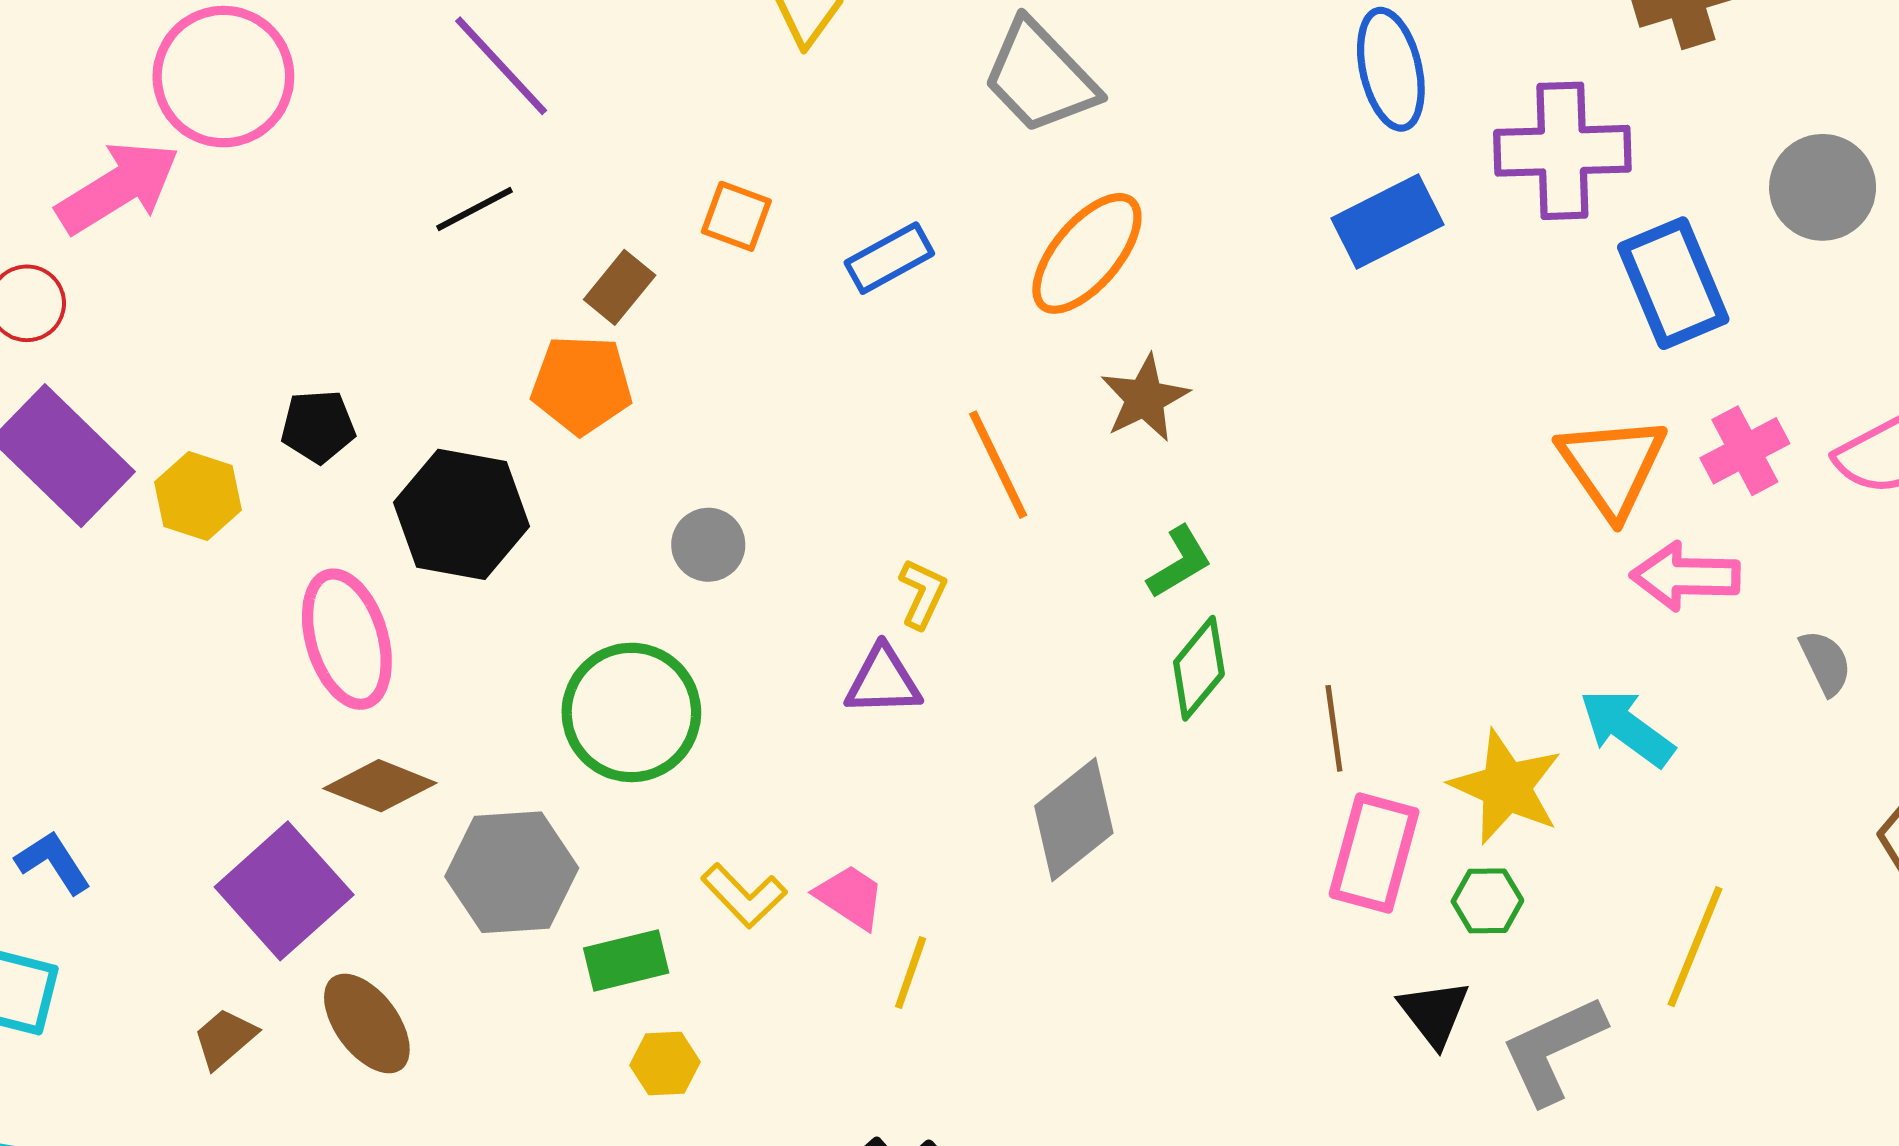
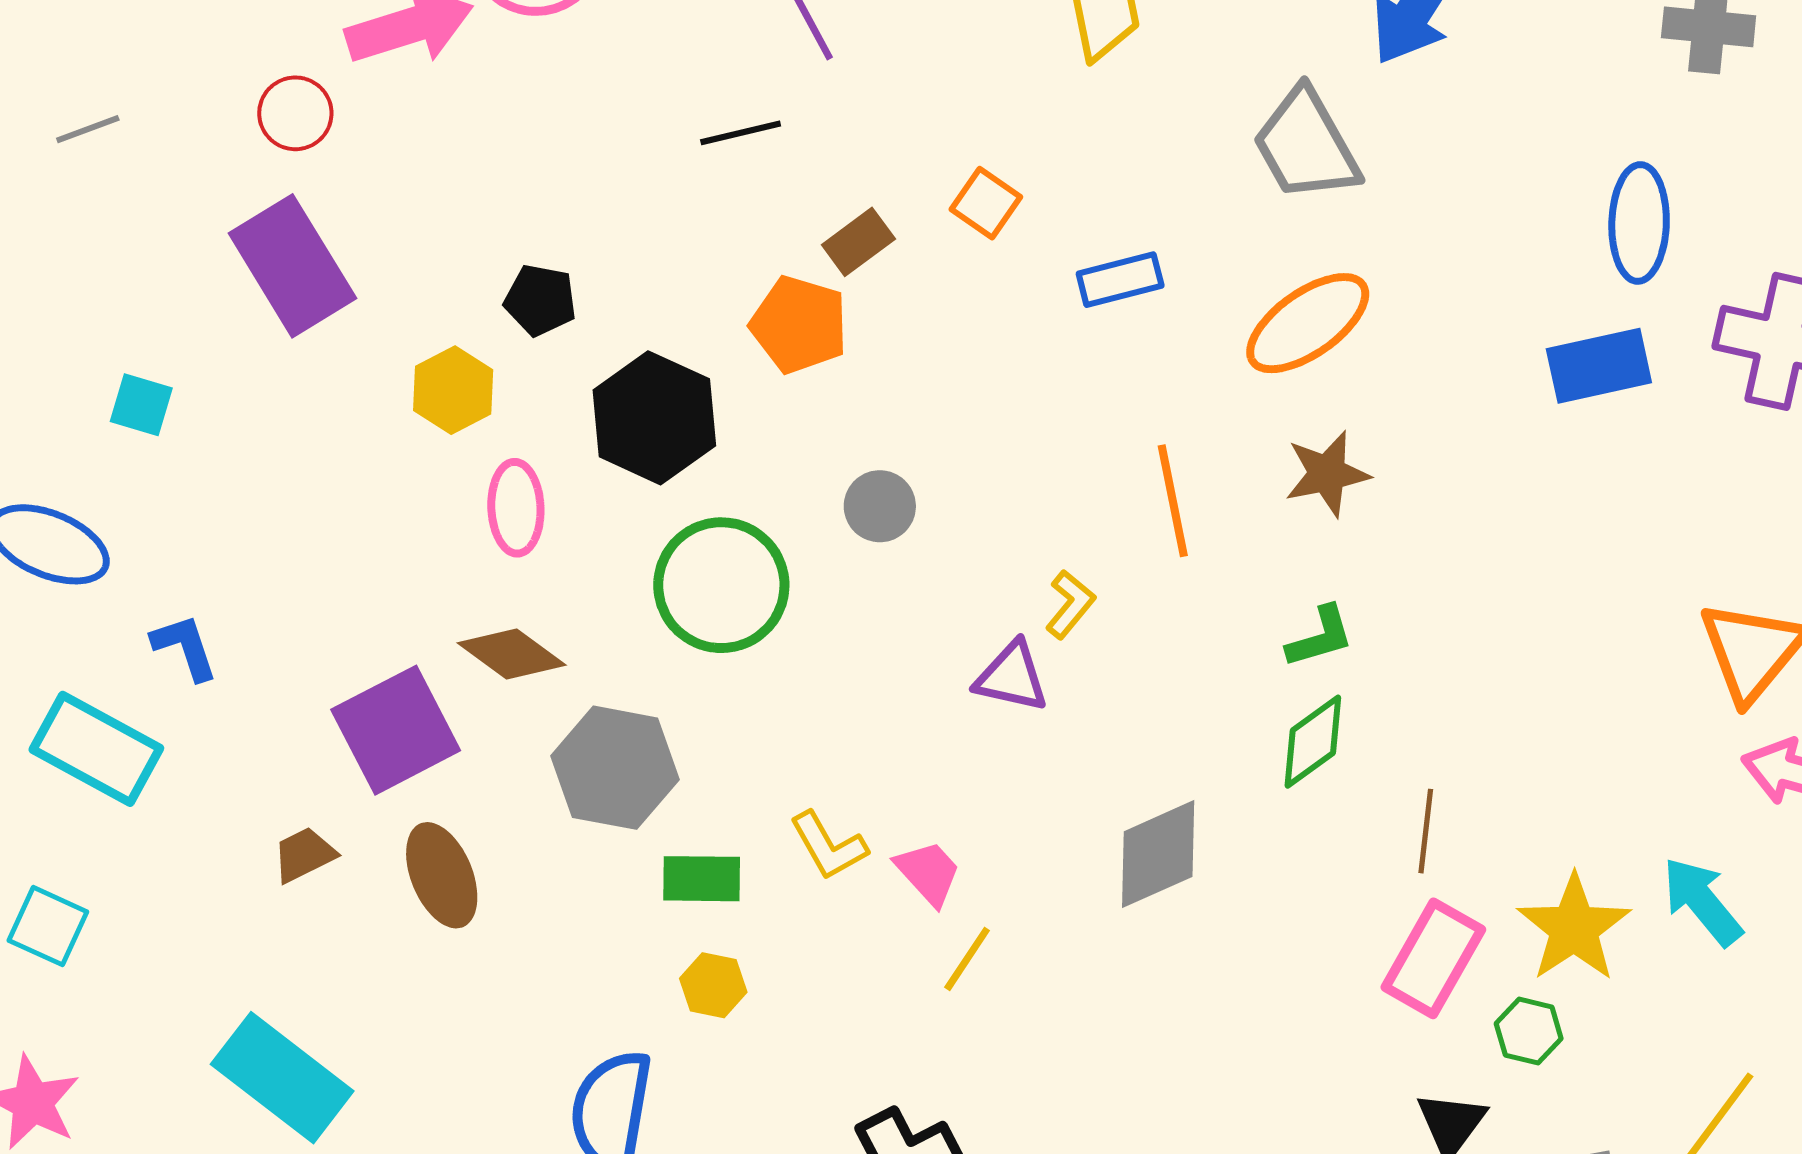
yellow hexagon: (198, 496) -> (453, 390), moved
pink ellipse: (347, 639) -> (516, 508), size x0.7
green circle: (631, 712) -> (721, 585), moved

